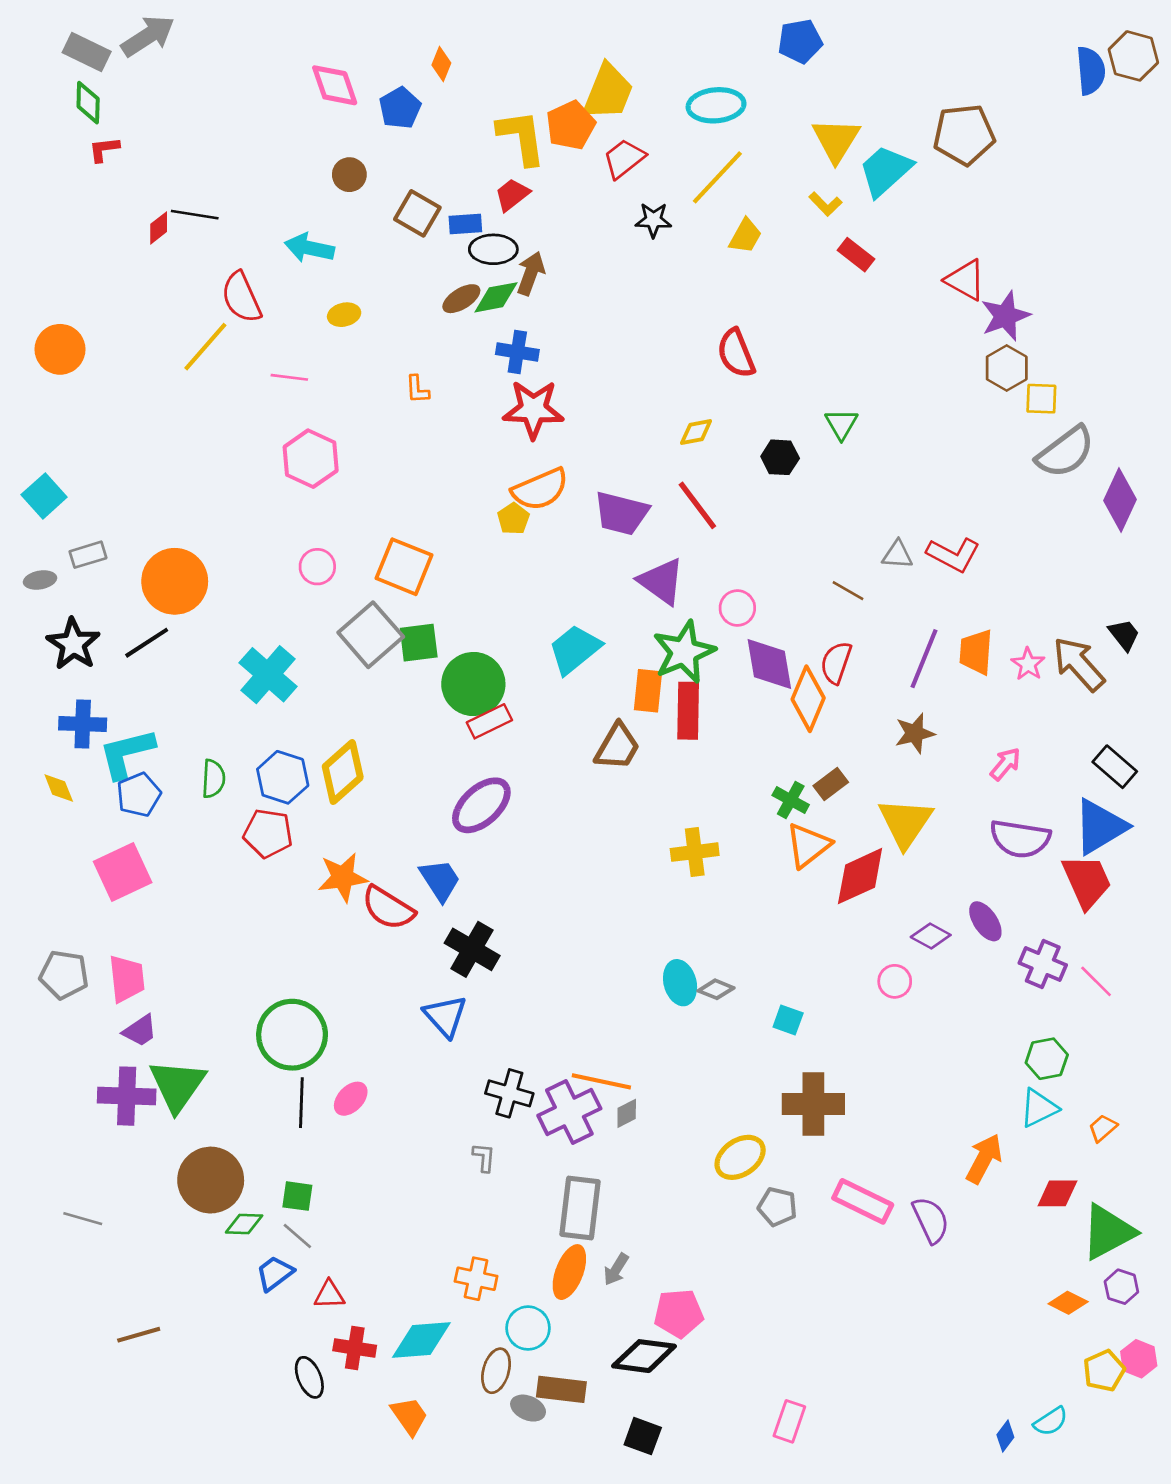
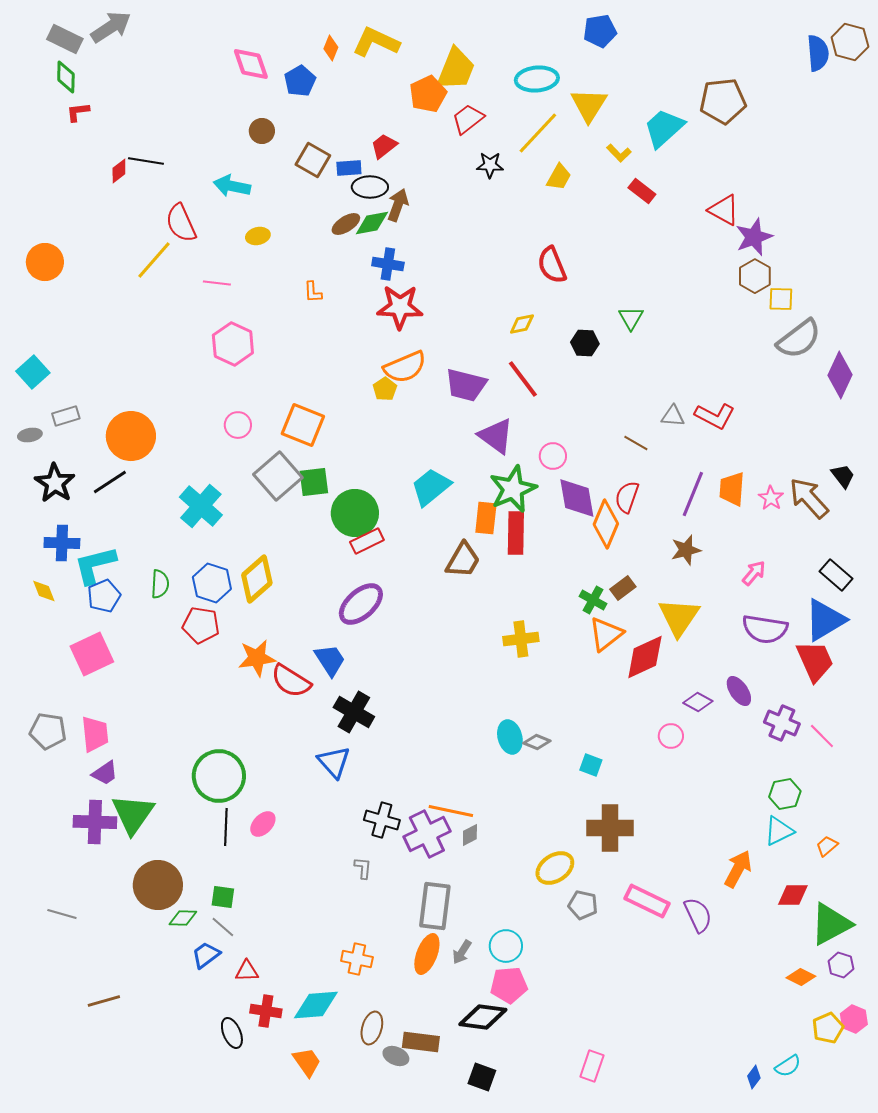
yellow L-shape: (521, 137) -> (376, 42), moved, turned -57
yellow triangle: (836, 140) -> (589, 105), moved
cyan circle: (528, 1328) -> (506, 946), moved

